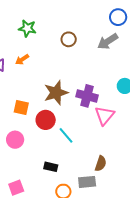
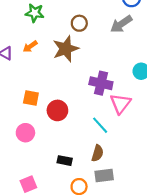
brown star: (56, 93) -> (66, 49), moved
cyan line: (66, 135) -> (100, 125), moved
brown semicircle: (101, 164) -> (98, 153), moved

